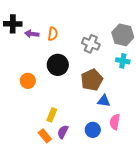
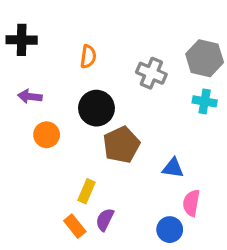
purple arrow: (32, 34) -> (30, 96), moved
brown pentagon: (92, 80) -> (121, 145), moved
blue circle: (93, 130) -> (170, 230), moved

